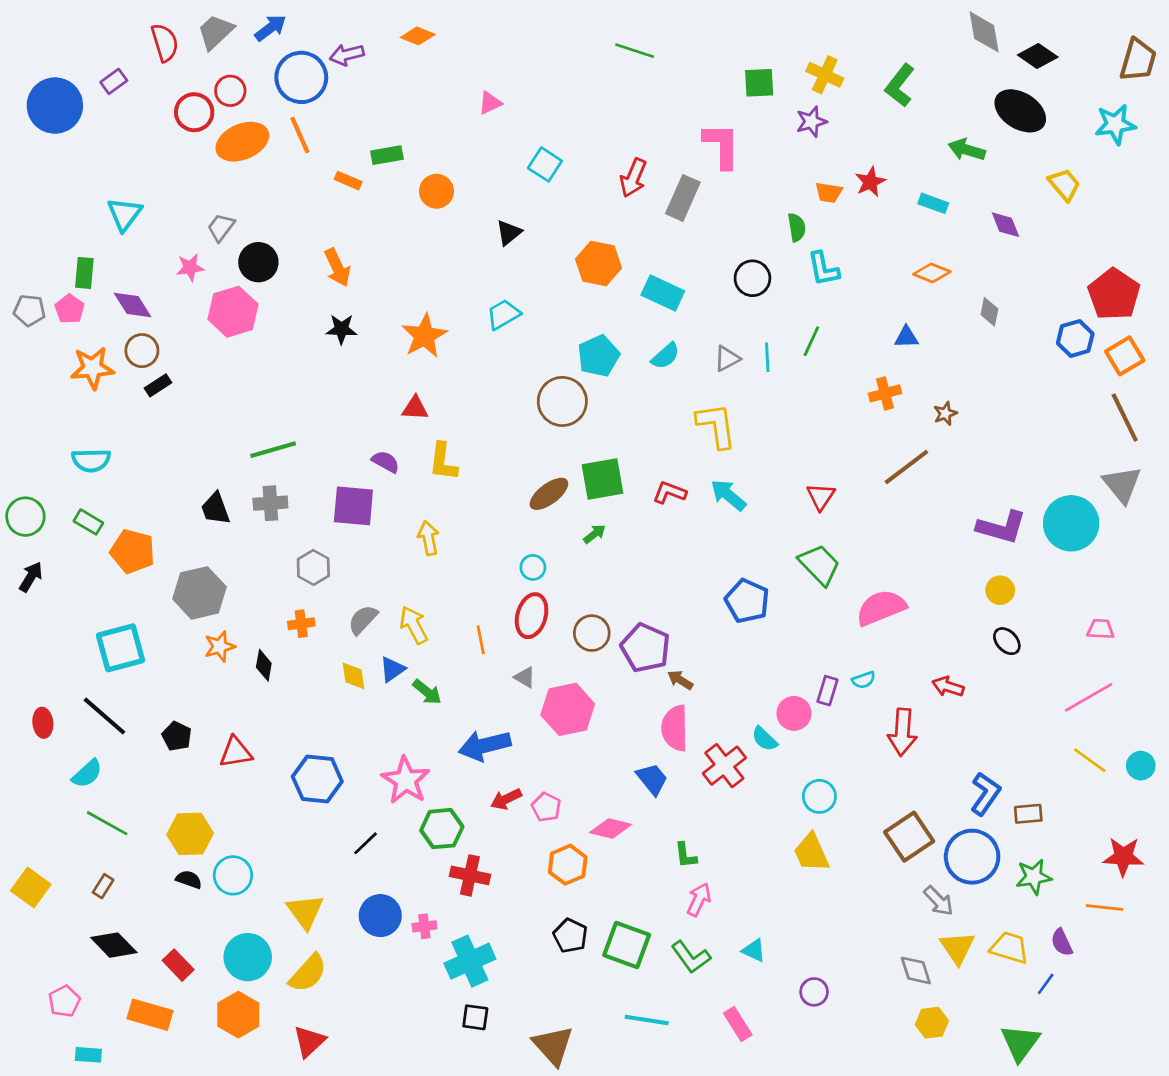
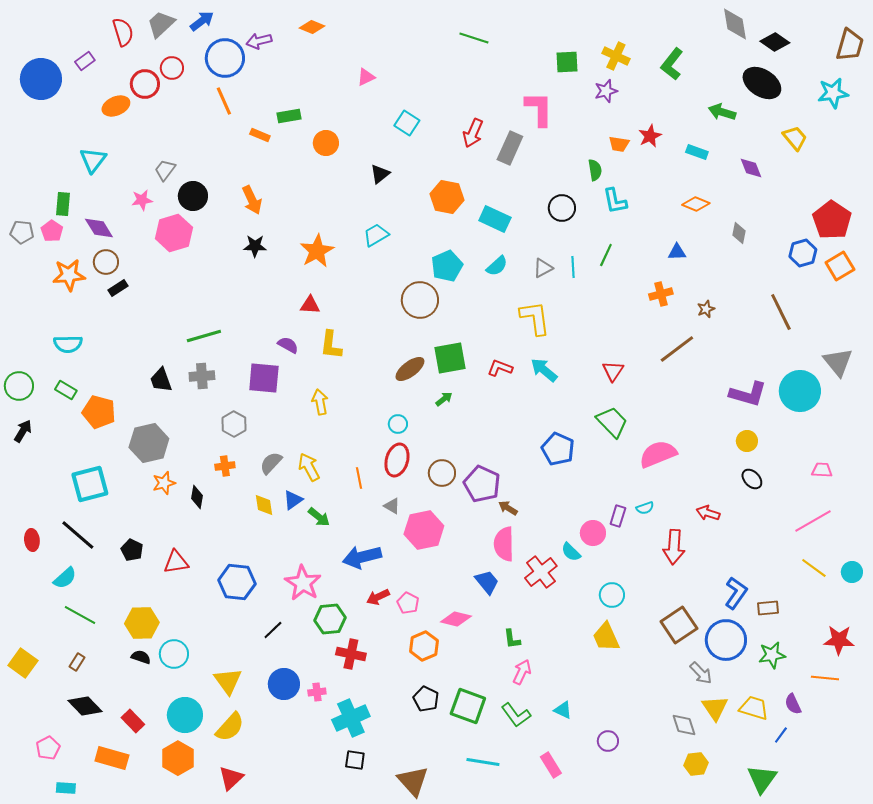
orange ellipse: (242, 142) -> (116, 106), moved, size x0.7
brown line: (1125, 417) -> (781, 312), moved

